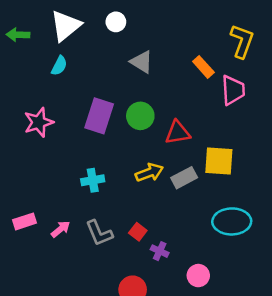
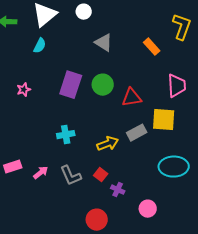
pink trapezoid: (233, 90) -> (177, 86), moved
pink star: (39, 122) -> (24, 90), size x0.6
yellow arrow: (149, 173) -> (108, 144), moved

